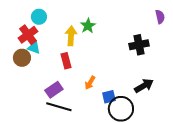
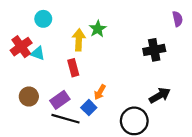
red cross: (28, 35) -> (21, 47), moved
brown circle: (22, 58) -> (29, 97), moved
blue square: (109, 97) -> (89, 108), moved, turned -32

